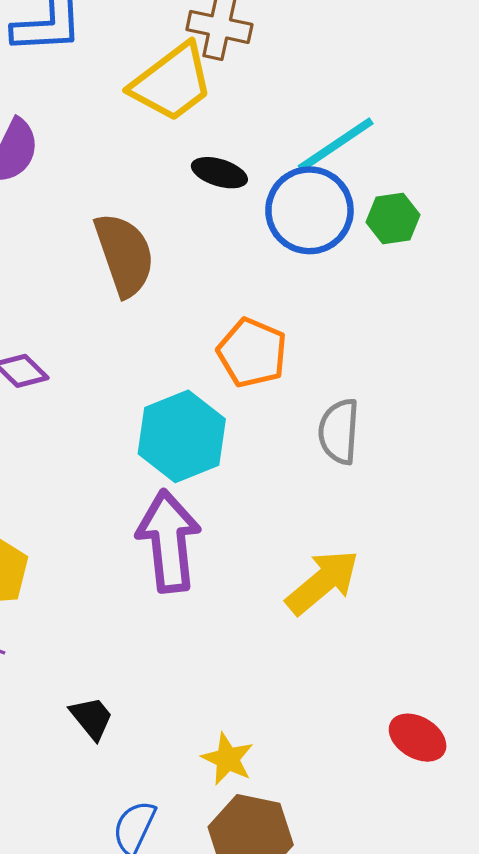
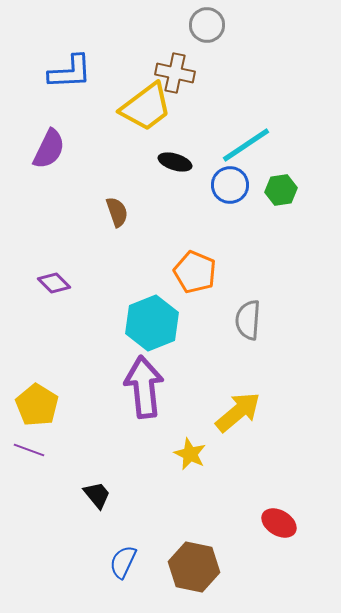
blue circle: (309, 210) -> (230, 185), size x0.7
brown semicircle: (124, 255) -> (117, 212), size x0.6
red ellipse: (418, 738) -> (279, 523), moved
yellow star: (228, 759) -> (190, 454), moved

